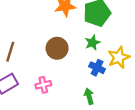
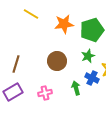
green arrow: (89, 96) -> (76, 88), moved

